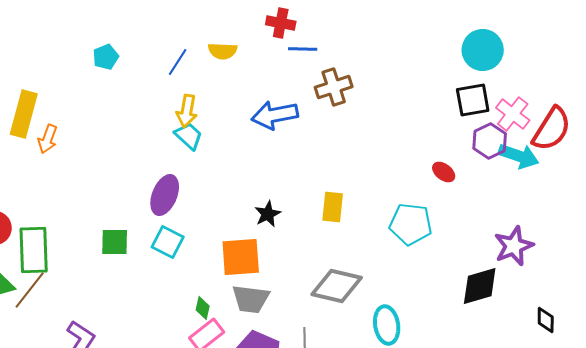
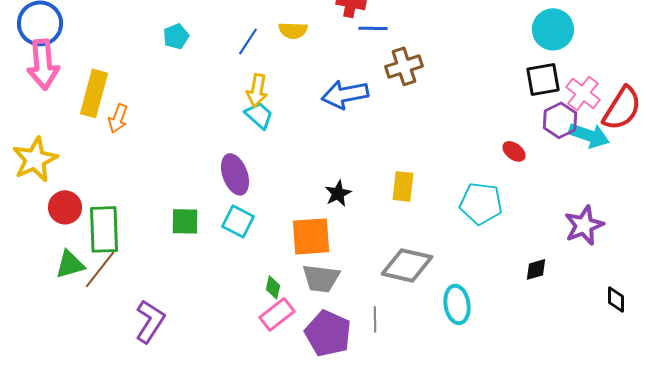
purple ellipse: (165, 195) -> (235, 174), turned -42
black diamond: (480, 286) -> (536, 269), moved, size x0.6

